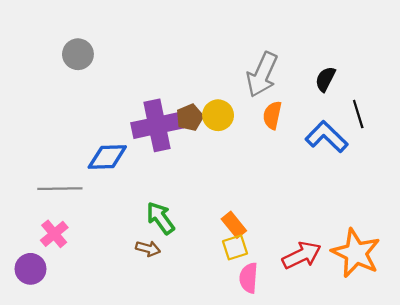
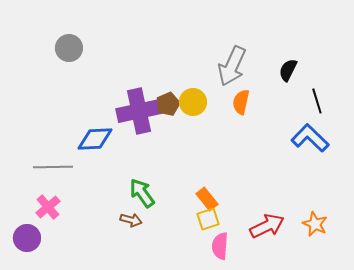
blue L-shape: (327, 137) -> (310, 138), moved
orange star: (356, 253) -> (315, 224), size x0.6

